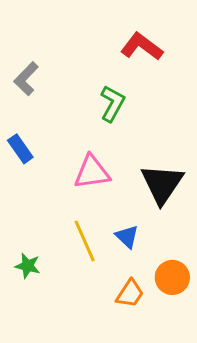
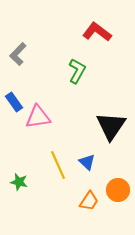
pink triangle: (92, 172) -> (38, 117), moved

